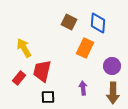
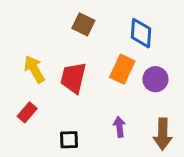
brown square: (69, 22) -> (83, 24), moved
purple circle: (112, 66) -> (155, 79), moved
red trapezoid: (42, 71) -> (73, 78), moved

